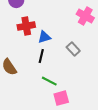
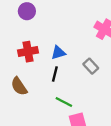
red cross: (26, 26) -> (28, 52), moved

